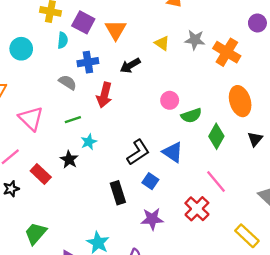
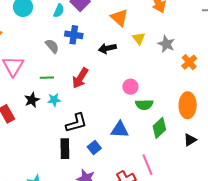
orange triangle: (116, 30) -> (119, 18), moved, turned -36
orange cross: (227, 52) -> (189, 62), size x0.7
red arrow: (104, 95) -> (80, 78), moved
black L-shape: (138, 152) -> (76, 123), moved
blue triangle: (173, 152) -> (120, 130), turned -48
black star: (69, 160) -> (32, 100), moved

